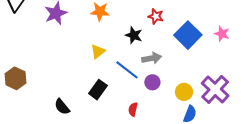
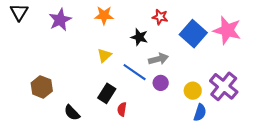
pink star: (222, 34) -> (227, 30), size x1.8
brown hexagon: (15, 78) -> (42, 87), moved
red semicircle: (133, 109) -> (122, 109), moved

